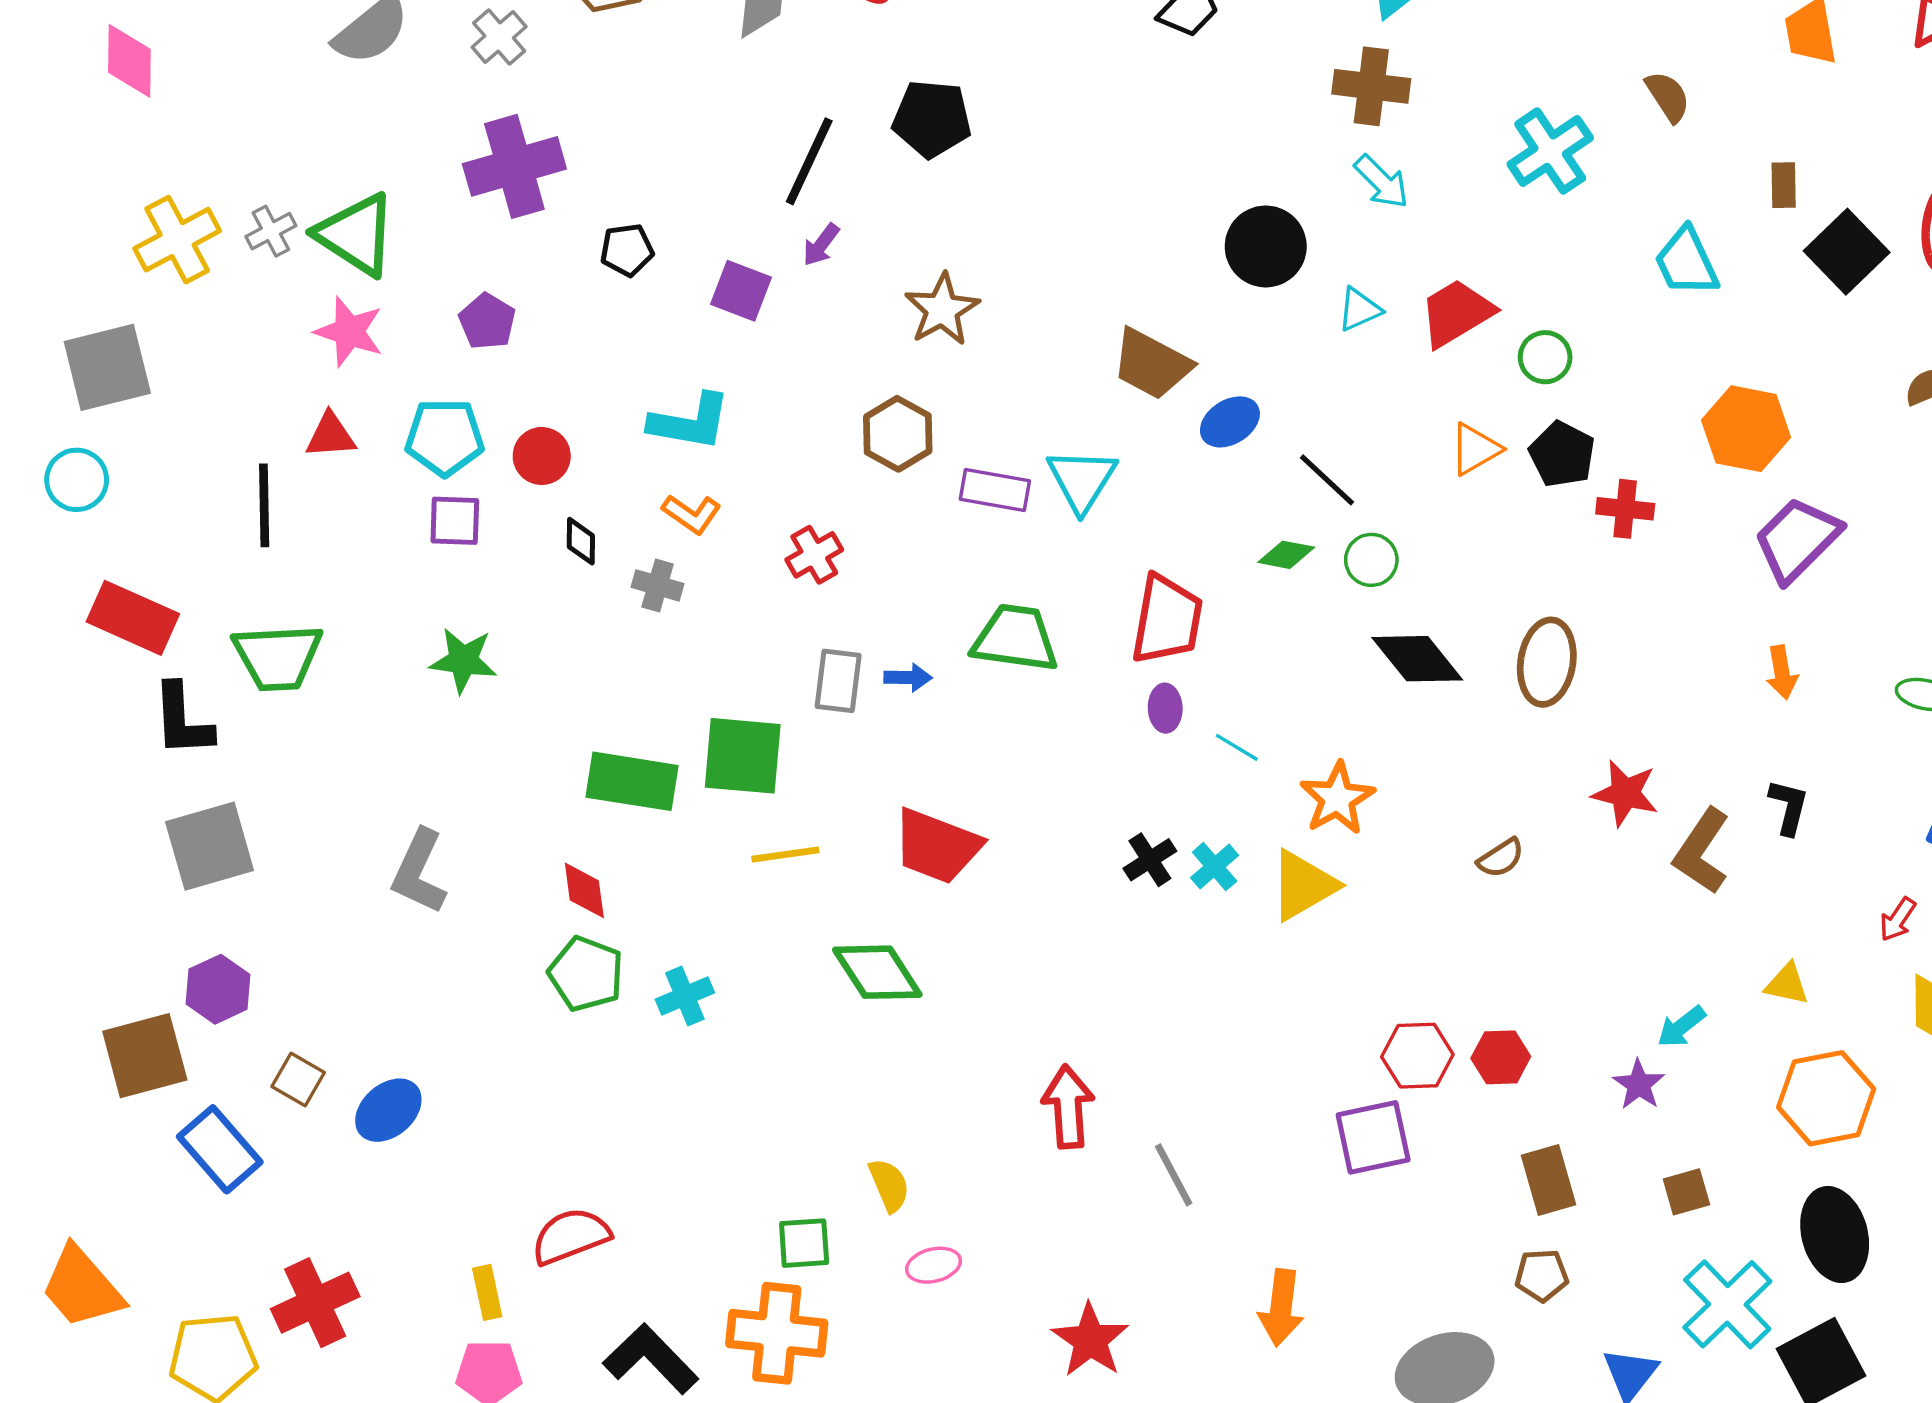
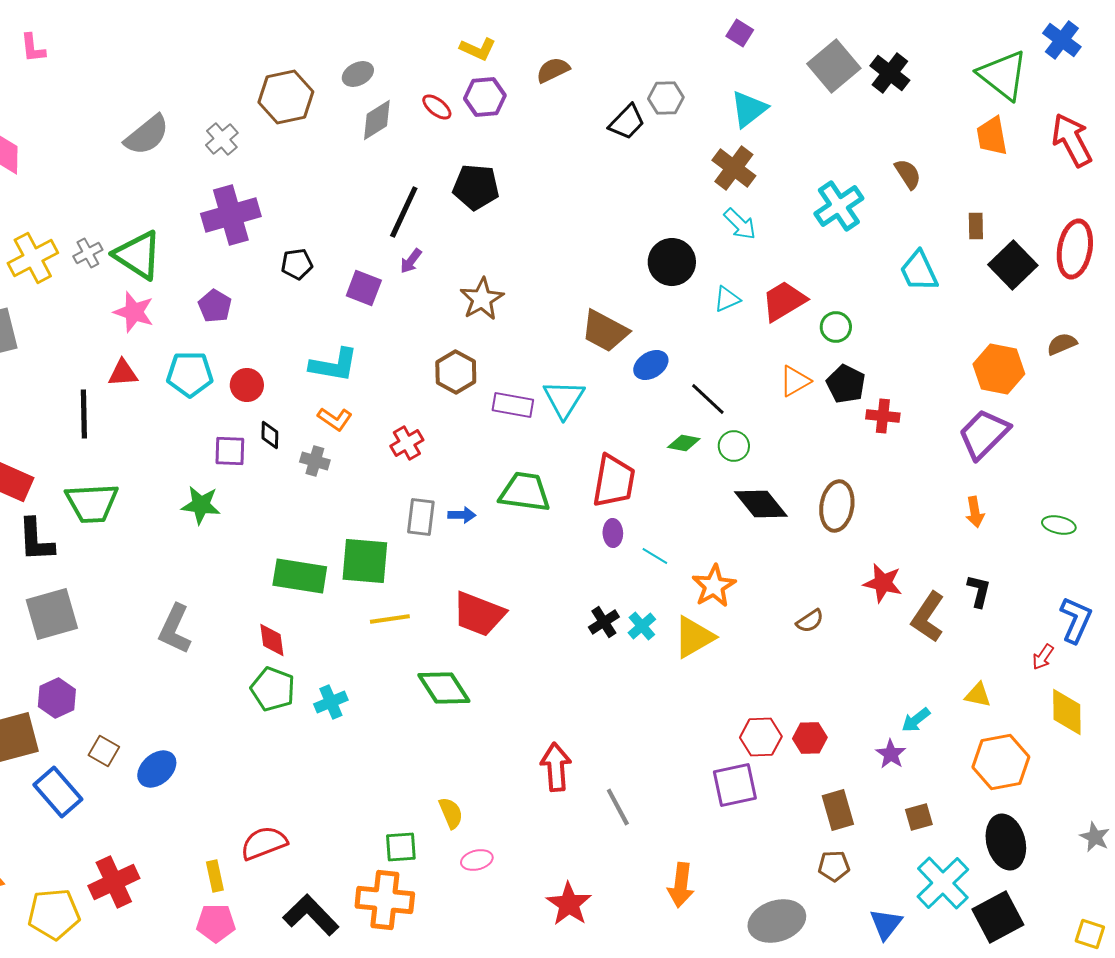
brown cross: (1371, 86) -> (734, 168), turned 30
orange hexagon: (1746, 429) -> (999, 369), moved
purple square: (455, 521) -> (230, 451), moved

